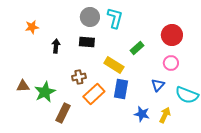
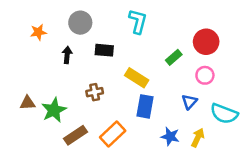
gray circle: (90, 17) -> (80, 23), moved
green rectangle: (137, 48) -> (174, 57), moved
orange rectangle: (94, 94) -> (113, 134), moved
brown rectangle: (63, 113) -> (75, 135), turned 30

